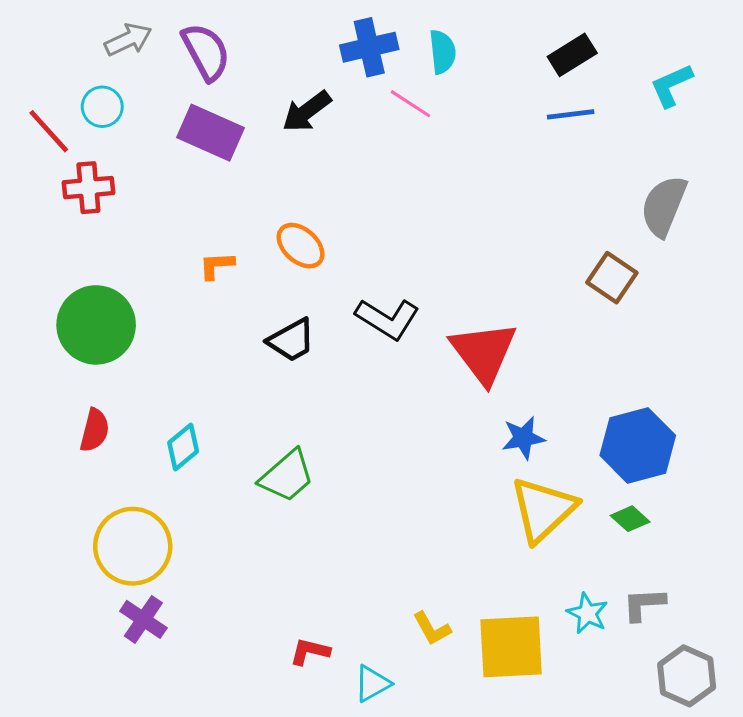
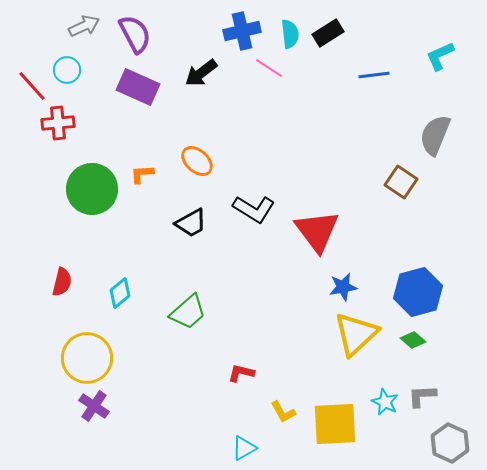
black rectangle: (572, 55) -> (328, 33), moved
green circle: (96, 325) -> (92, 189), moved
red L-shape: (310, 651) -> (241, 373), moved

